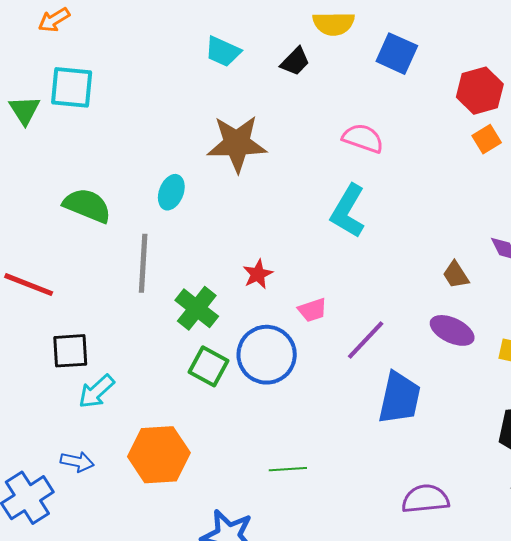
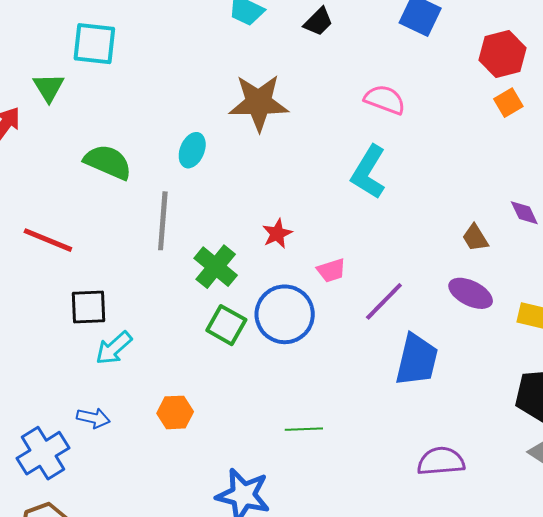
green triangle: (25, 110) -> (49, 87), moved
orange hexagon: (159, 455) -> (175, 412), size x0.6

